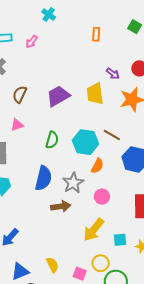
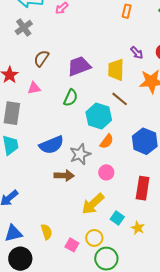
brown line: (112, 135) -> (120, 99), moved
green semicircle: (52, 140) -> (71, 98), moved
blue semicircle: (43, 178) -> (51, 145), turned 45
cyan square: (120, 240) -> (117, 218), turned 32

